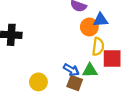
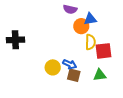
green triangle: (90, 70) -> (100, 75), moved
yellow circle: (38, 82) -> (53, 67), moved

